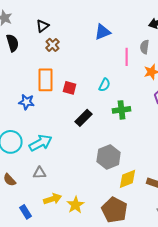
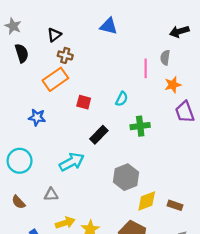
blue triangle: (103, 32) -> (109, 26), moved, turned 36
brown cross: (53, 45) -> (65, 55), turned -32
orange rectangle: (46, 80) -> (55, 79), moved, turned 55
cyan arrow: (41, 143) -> (72, 162), moved

